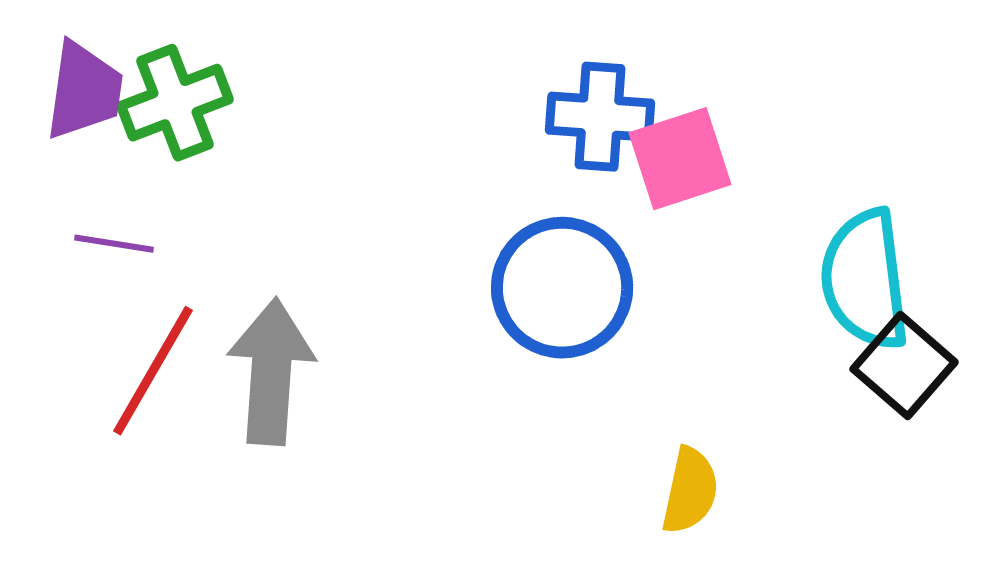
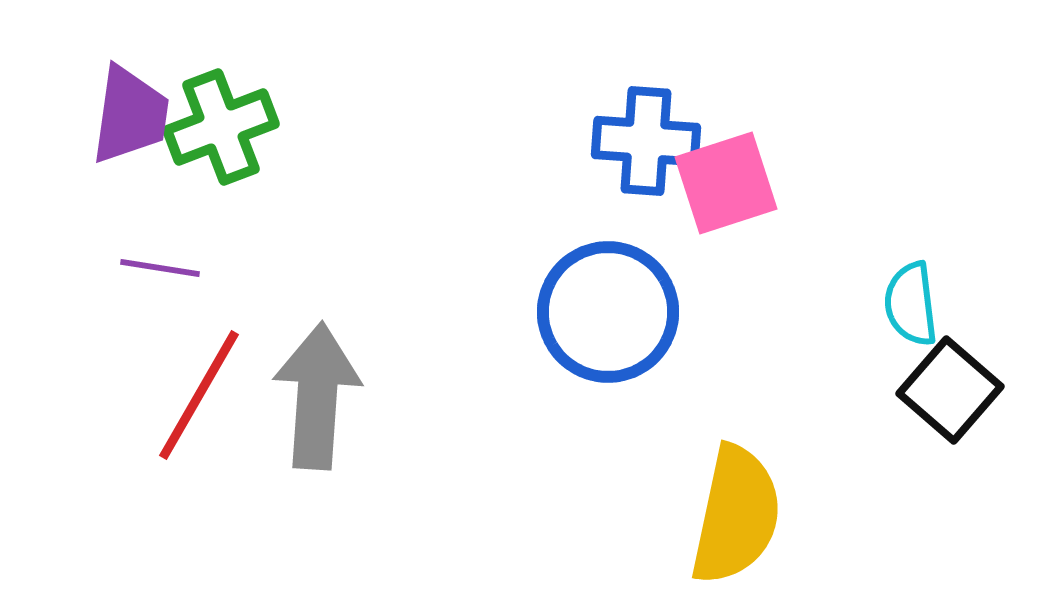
cyan semicircle: (865, 280) -> (911, 304), size x0.6
yellow semicircle: (690, 491) -> (736, 515), size x1.6

